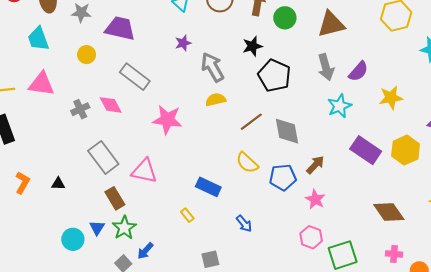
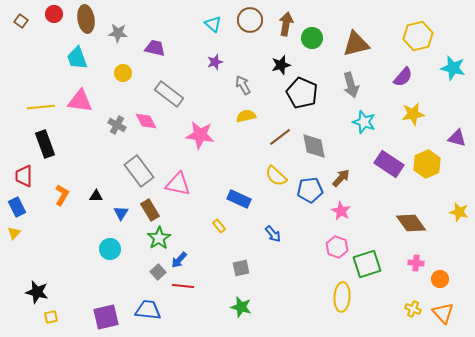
purple trapezoid: (120, 28) -> (155, 48), size x0.7
gray arrow: (212, 67) -> (243, 85), size x0.7
purple semicircle: (358, 71) -> (403, 77), moved
cyan star: (339, 106) -> (364, 122), turned -30
gray cross: (80, 109) -> (117, 125), turned -36
blue triangle: (97, 228) -> (121, 213), moved

